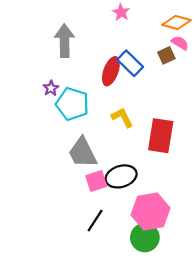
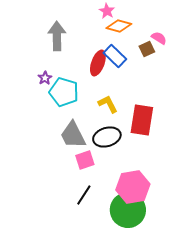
orange diamond: (177, 23) -> (119, 26), moved
black ellipse: (121, 176) -> (107, 137), moved
green circle: (145, 238) -> (128, 210), size x1.4

